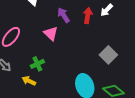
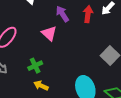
yellow arrow: (29, 81) -> (41, 86), moved

